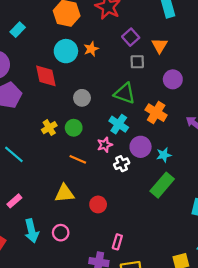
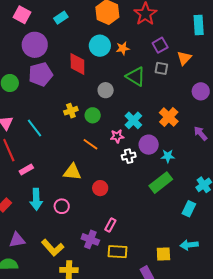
purple circle: (173, 79) -> (201, 91), moved
green triangle: (125, 93) -> (136, 76), moved

